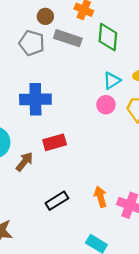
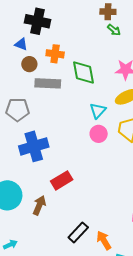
brown circle: (45, 16) -> (29, 64), moved
gray pentagon: (32, 43) -> (18, 110), moved
orange arrow: (100, 197) -> (104, 240), moved

